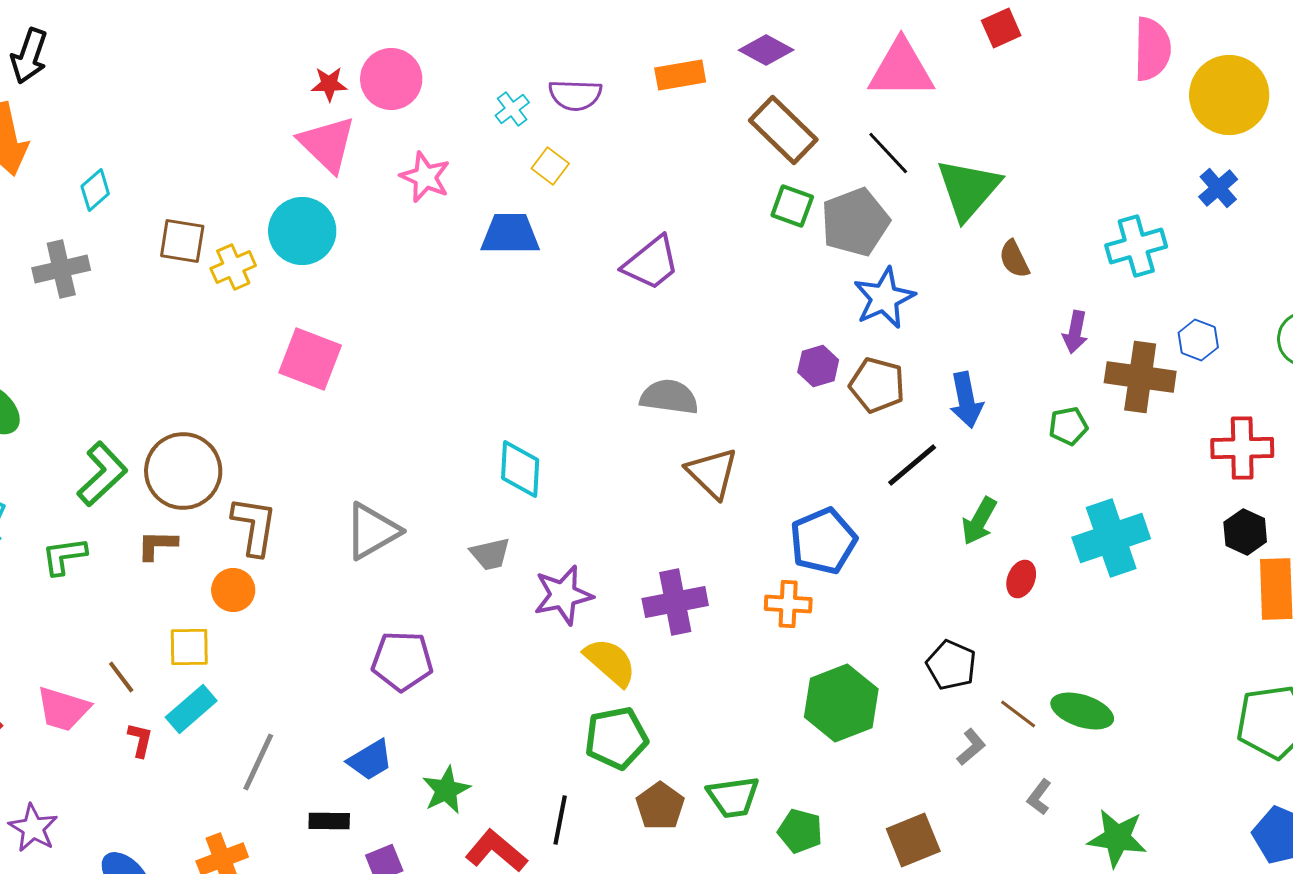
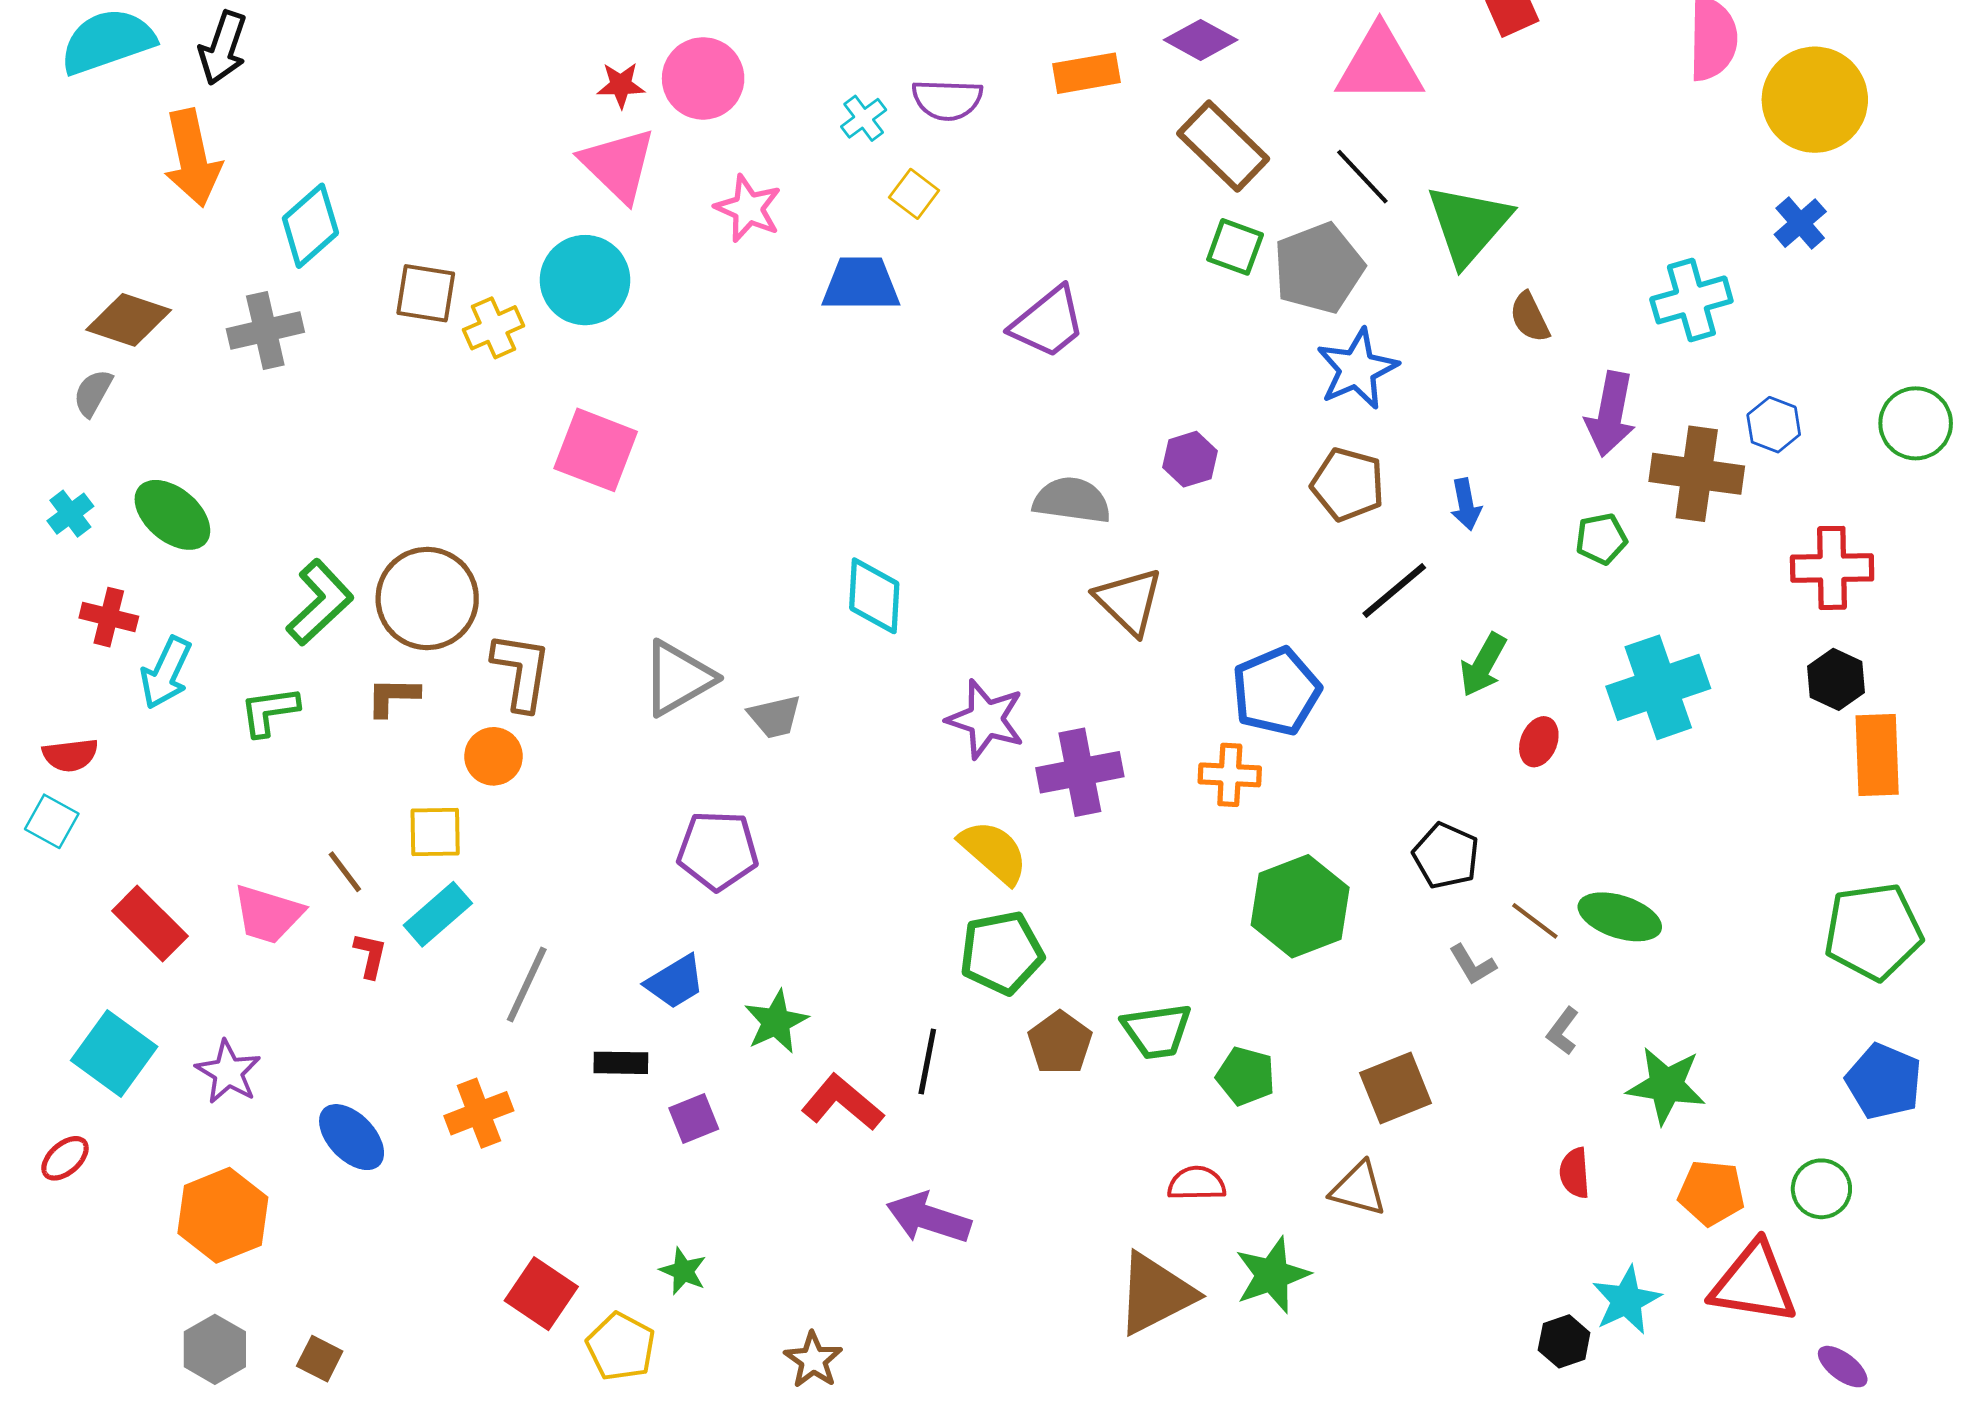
cyan diamond: (95, 190) -> (310, 226), size x1.5
purple arrow: (1075, 332) -> (1610, 414), size x1.5
purple hexagon: (818, 366) -> (1190, 459), moved
blue arrow: (966, 400) -> (1466, 504), size x0.7
gray trapezoid: (490, 554) -> (775, 717), moved
purple star: (563, 595) -> (986, 719), moved, turned 30
gray L-shape: (971, 747) -> (1473, 965), turned 99

